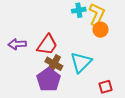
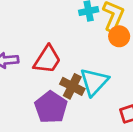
brown cross: (54, 64) -> (72, 86), moved

